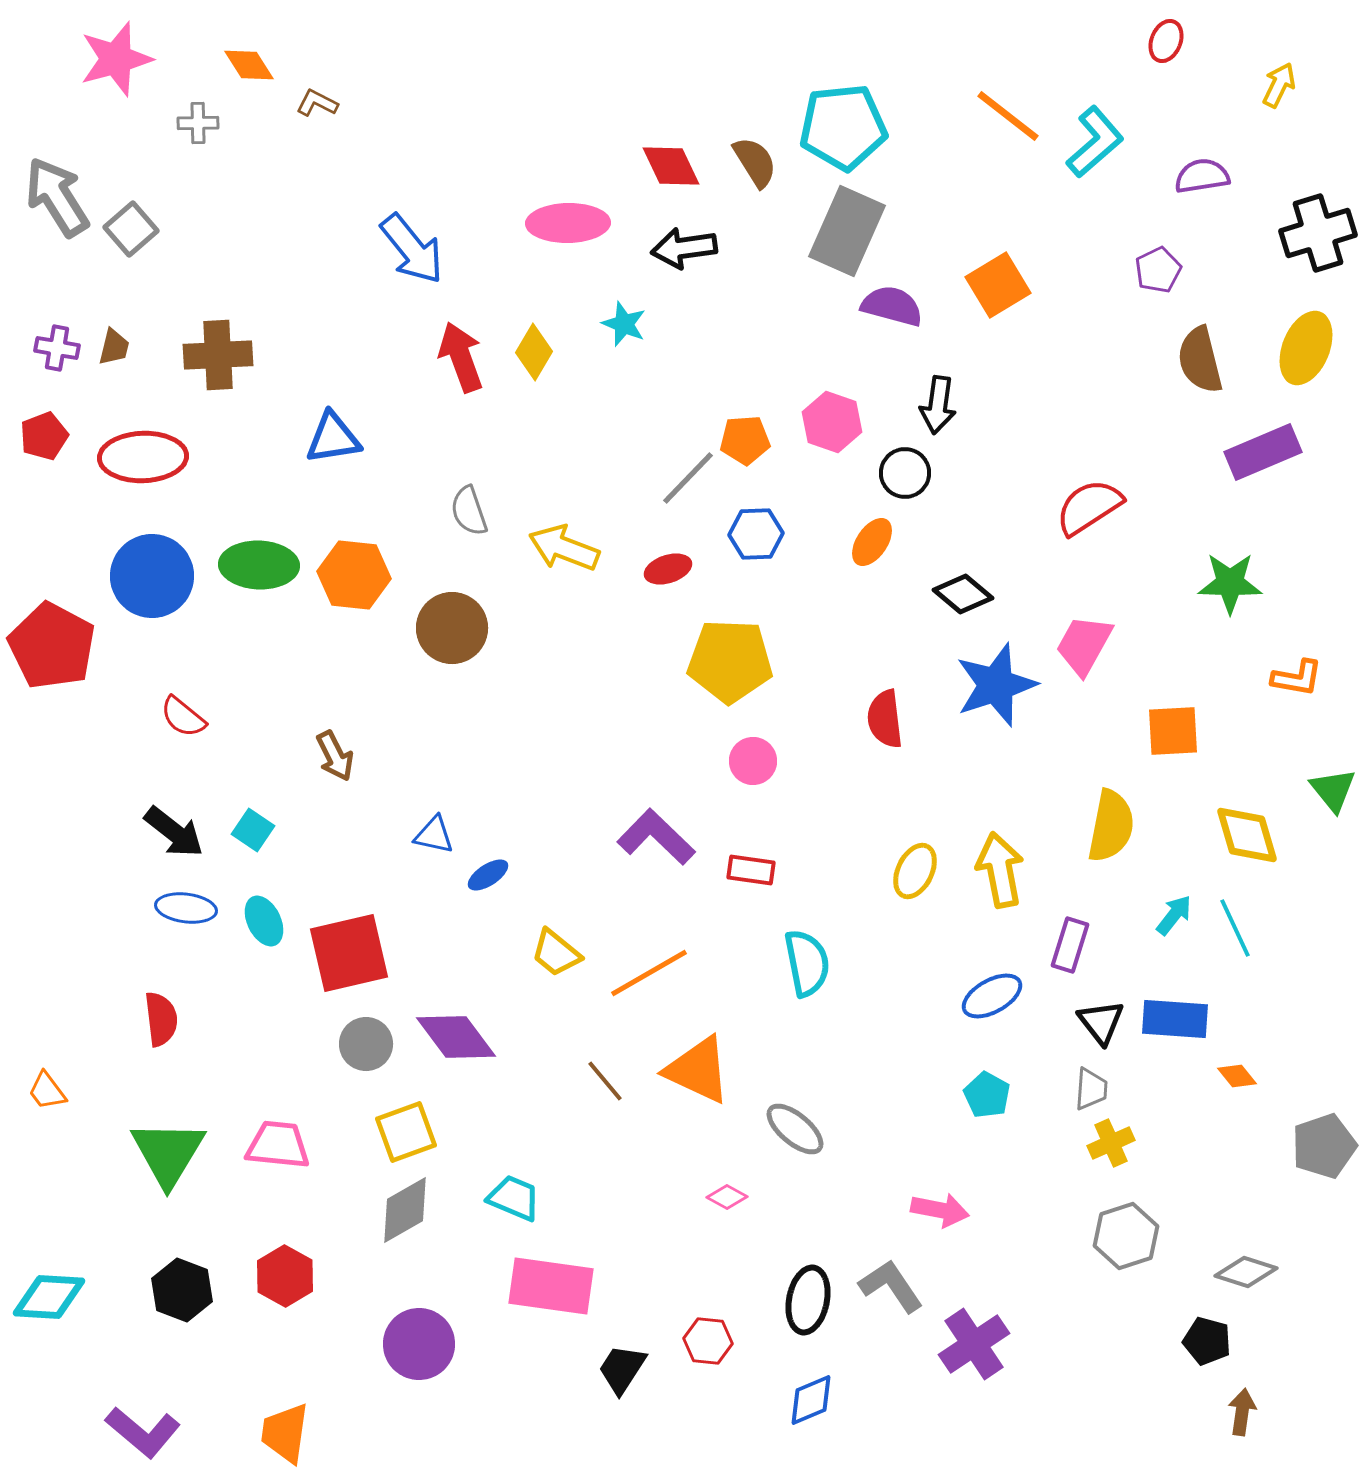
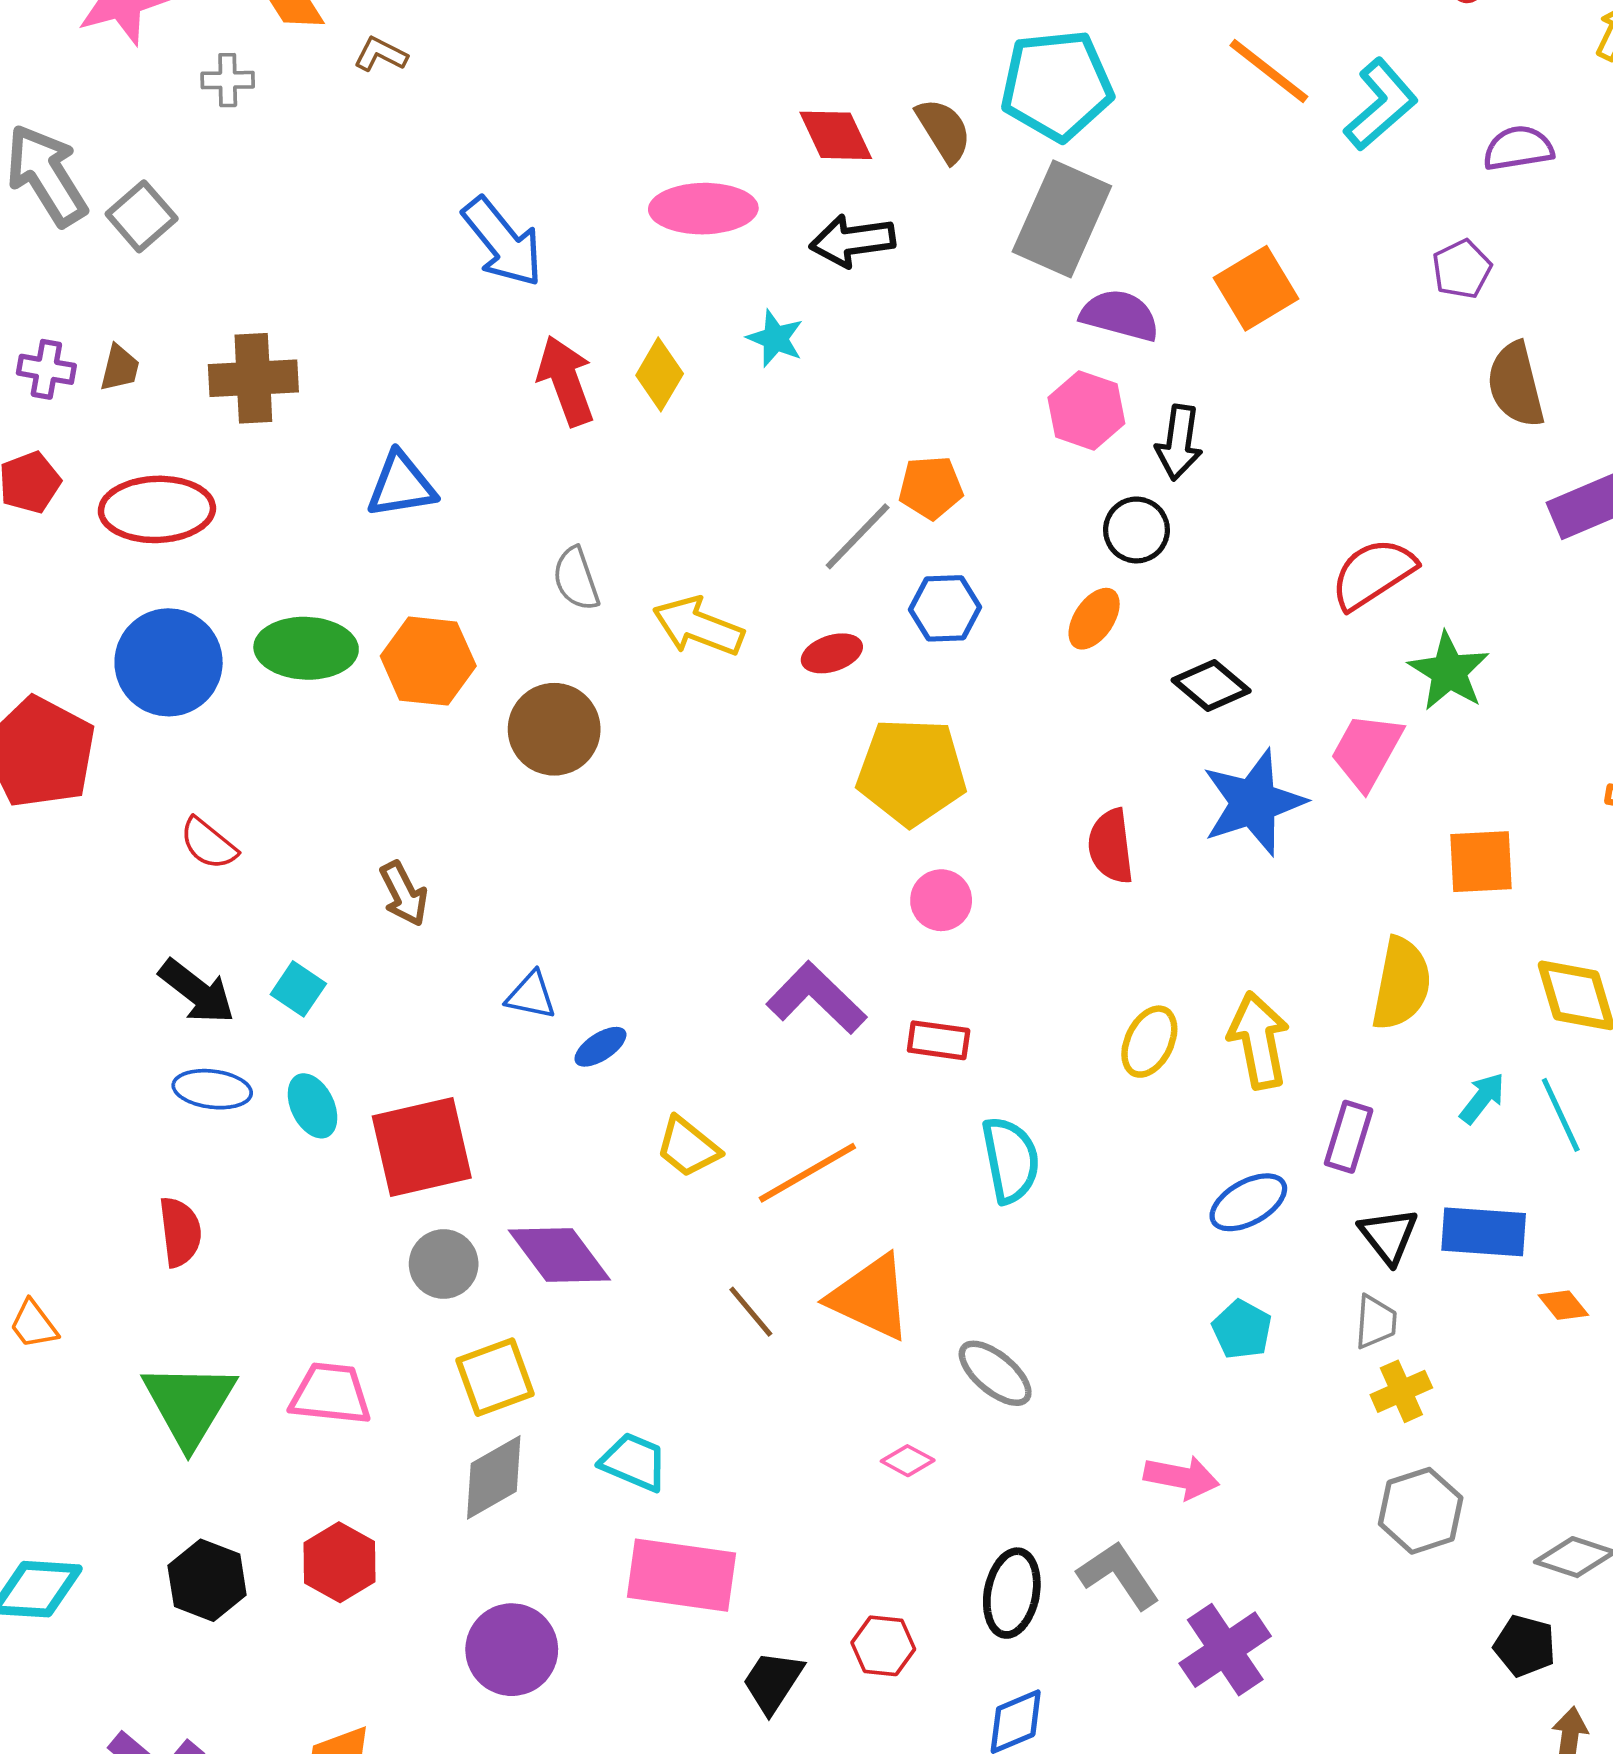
pink hexagon: (832, 422) -> (1086, 410), moved
green star: (1230, 583) -> (1449, 671), moved, turned 30

